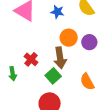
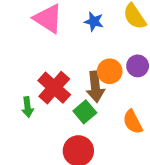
orange circle: (69, 38) -> (110, 71), moved
red cross: (31, 59) -> (54, 88), size x1.6

